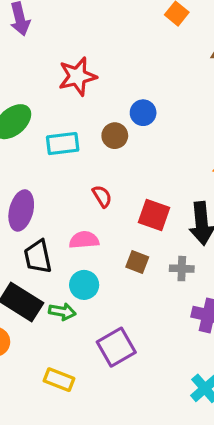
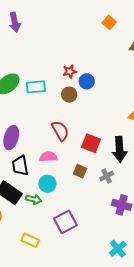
red star: (77, 76) -> (70, 71), moved, size x0.6
cyan rectangle: (63, 144) -> (36, 87), moved
red semicircle: (102, 196) -> (60, 131), size x1.5
gray cross: (182, 269) -> (107, 176), turned -32

